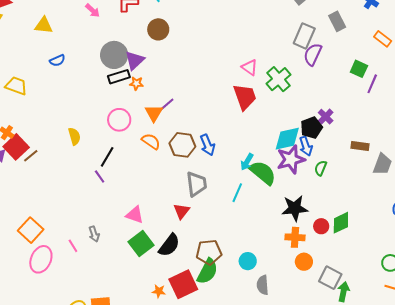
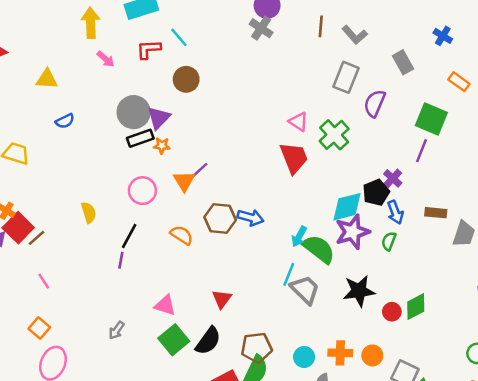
gray rectangle: (304, 36) -> (346, 77), moved
green square: (359, 69) -> (431, 119), size x1.5
purple line: (372, 84) -> (421, 151), moved
orange semicircle: (151, 141) -> (182, 235), moved
blue arrow: (207, 145) -> (251, 218), turned -50
blue arrow: (306, 146) -> (395, 212), moved
purple line: (100, 176) -> (121, 260), turned 48
gray trapezoid: (196, 184) -> (305, 290), moved, turned -36
orange square: (31, 230) -> (39, 328), size x0.7
gray arrow: (94, 234) -> (117, 330), turned 56
orange cross: (295, 237) -> (340, 353), moved
pink line: (73, 246) -> (44, 281), moved

